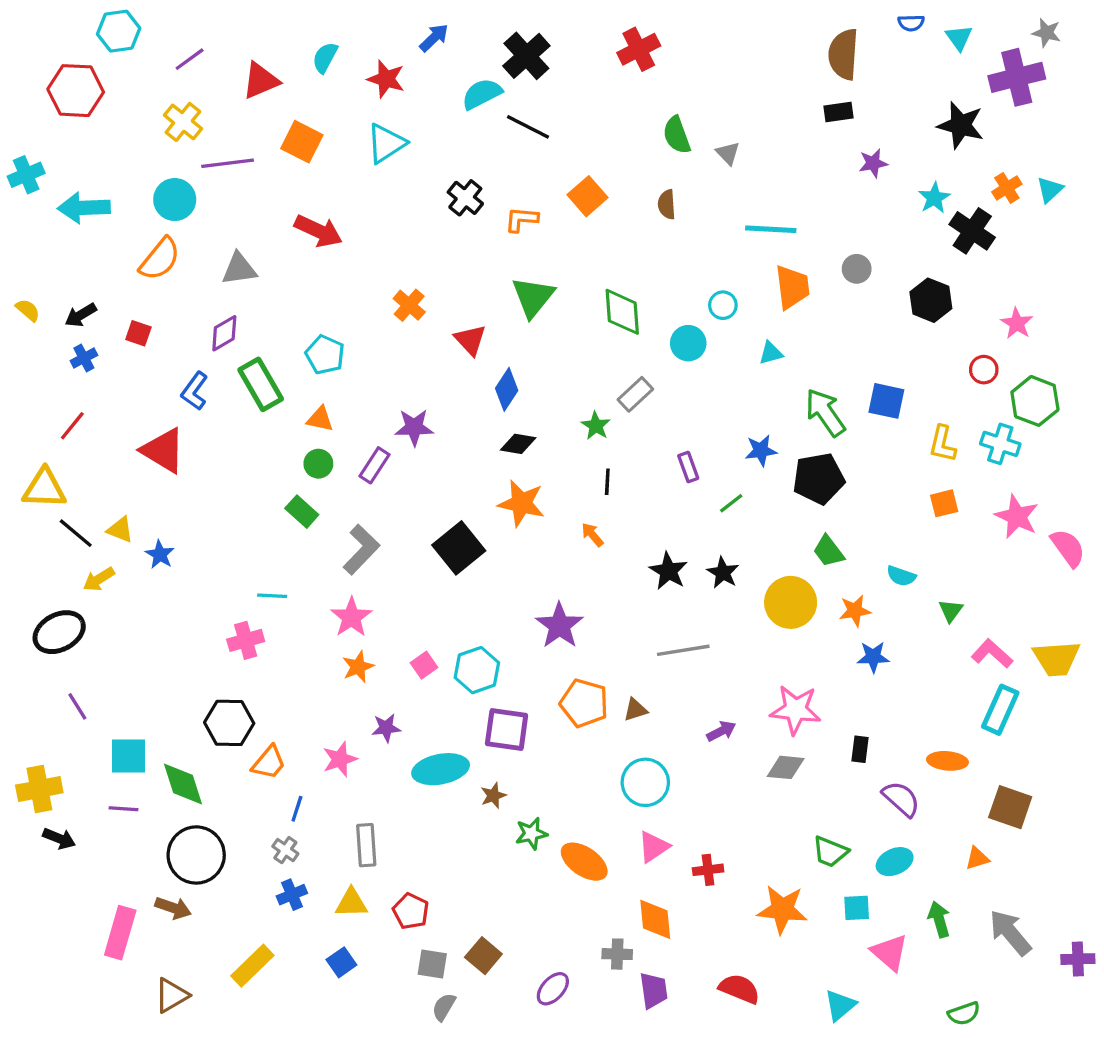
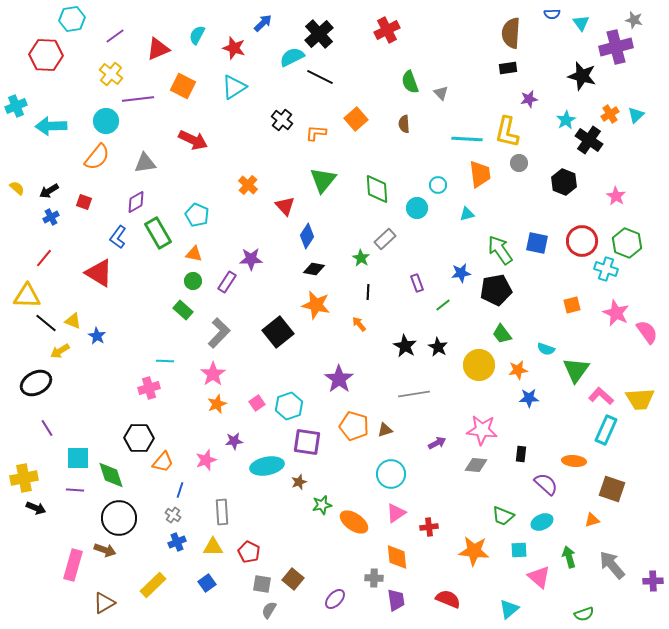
red circle: (984, 370) -> (582, 241), moved, size x1.8
yellow L-shape: (942, 444) -> (507, 132), moved, size x1.4
green triangle: (951, 611) -> (576, 370), size x1.8

